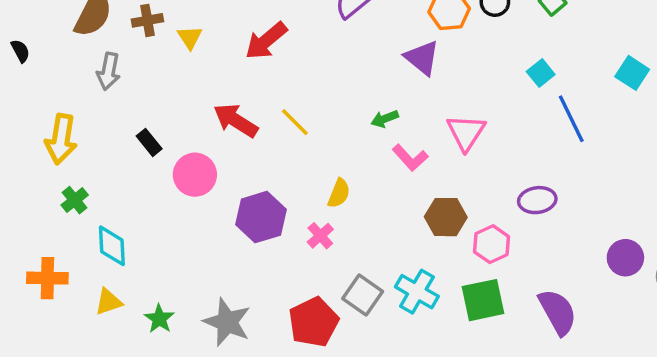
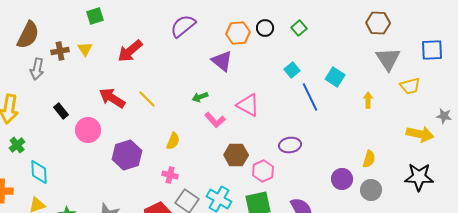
brown cross: (147, 20) -> (60, 51), moved
cyan square: (632, 73) -> (335, 77), moved
pink triangle: (466, 132) -> (248, 105), turned -35
pink cross: (320, 236) -> (170, 175), moved, turned -35

